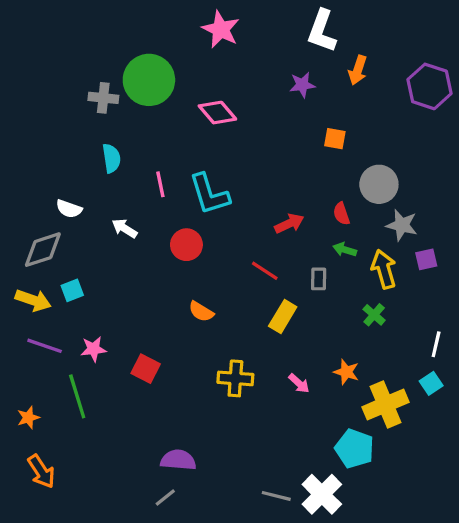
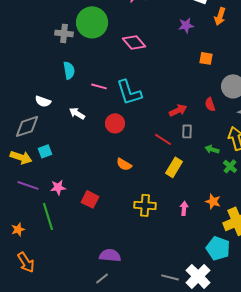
pink line: (160, 184) -> (99, 86), turned -63
green arrow: (345, 250) -> (212, 149), moved
gray rectangle: (319, 279) -> (187, 131), moved
pink arrow: (299, 383) -> (184, 208), turned -128

